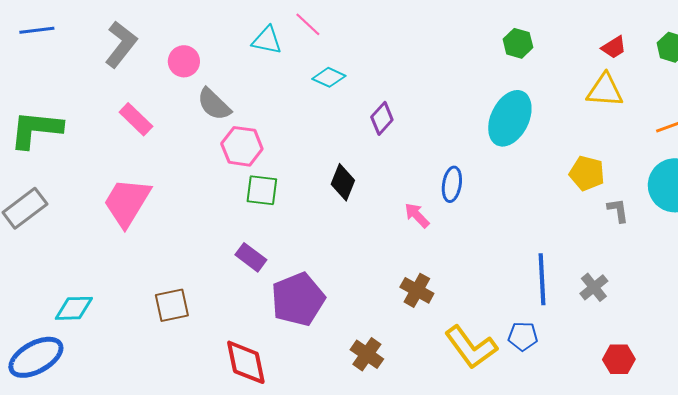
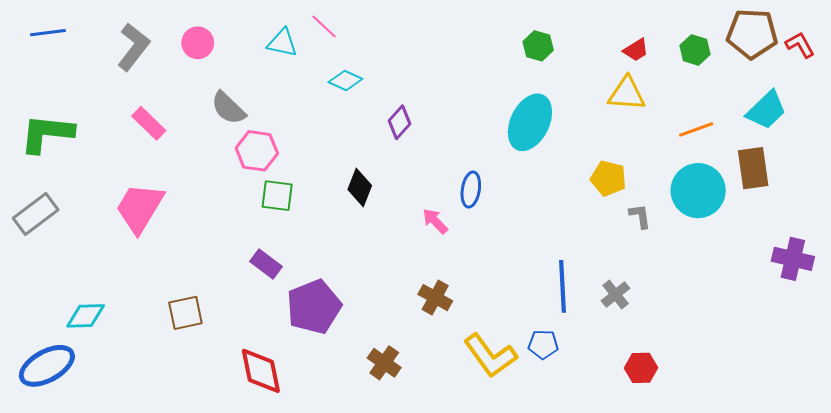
pink circle: (184, 61) -> (198, 43), moved

